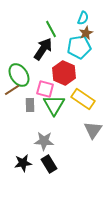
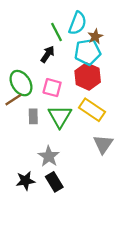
cyan semicircle: (83, 18) -> (78, 23), moved, size x1.5
black arrow: (43, 49) -> (48, 54), size x0.7
red hexagon: (64, 73) -> (88, 76), moved
pink square: (45, 89) -> (52, 88), moved
gray star: (44, 141) -> (49, 156), turned 30

